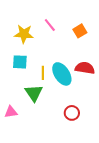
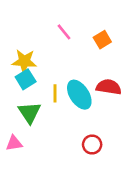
yellow star: (24, 34) -> (24, 61), moved
cyan square: (20, 62) -> (26, 79), turned -35
green triangle: (34, 93) -> (29, 113), moved

